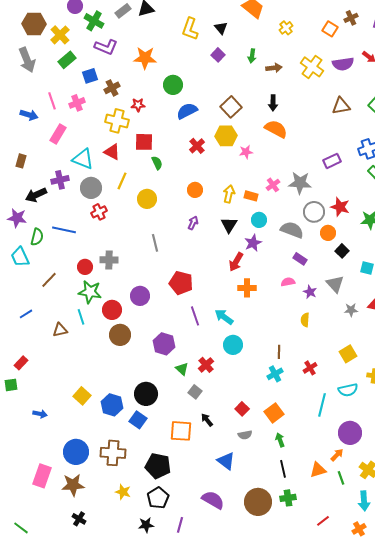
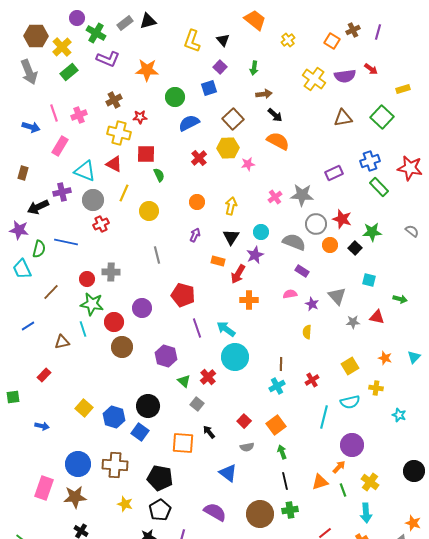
brown arrow: (274, 68) -> (264, 94), moved
blue square: (90, 76) -> (209, 88), moved
black arrow: (273, 103) -> (275, 115), turned -49
orange rectangle: (251, 196) -> (218, 261), moved
black square: (342, 251) -> (355, 248), moved
cyan circle: (233, 345) -> (235, 357), size x1.4
red rectangle: (21, 363) -> (44, 375), moved

